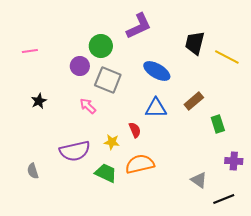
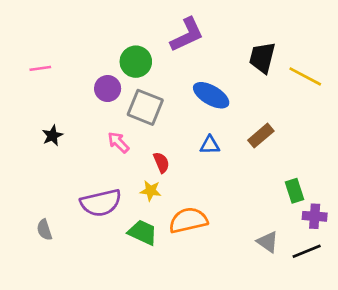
blue triangle: (156, 108) -> (210, 145), size x0.7
green rectangle: (218, 124) -> (294, 191), moved
red semicircle: (135, 130) -> (161, 162), moved
black line: (224, 199) -> (307, 251), moved

